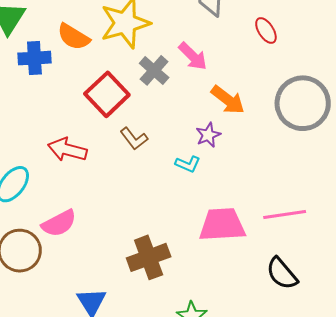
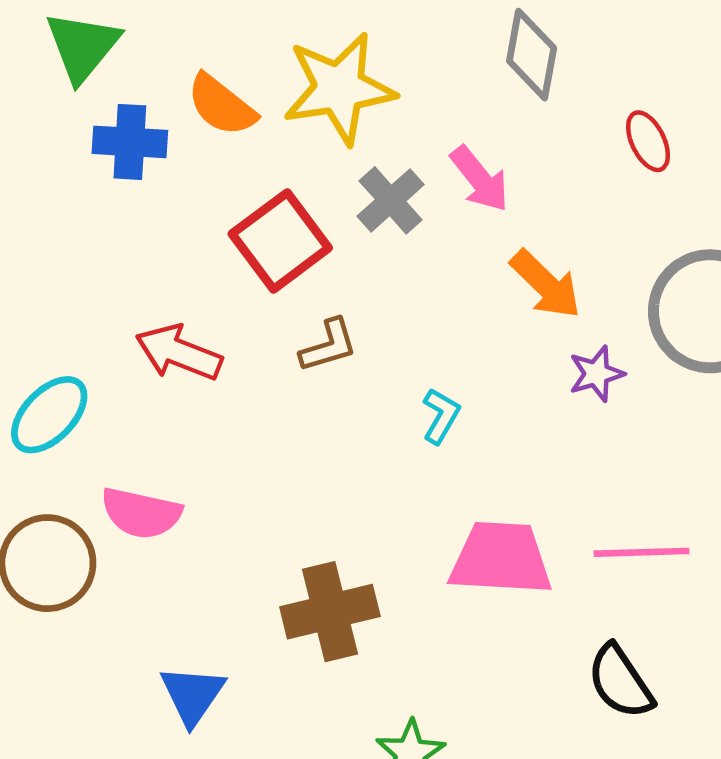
purple star: (208, 135) -> (596, 374), moved
brown L-shape: (134, 139) -> (329, 346), turned -76
cyan L-shape: (188, 164) -> (441, 416), turned -90
pink semicircle: (59, 223) -> (141, 513), turned 33

